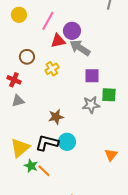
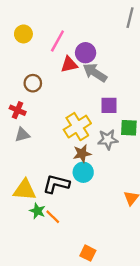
yellow cross: (52, 69) -> (77, 127), moved, size x1.6
brown star: (56, 117) -> (82, 153), moved
cyan circle: (67, 142) -> (83, 172), moved
yellow triangle: (20, 148) -> (25, 190), turned 45

